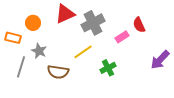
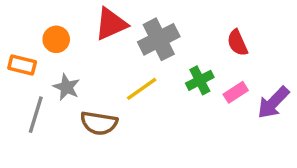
pink rectangle: (122, 37) -> (236, 92), moved
green cross: (108, 68) -> (200, 80), moved

